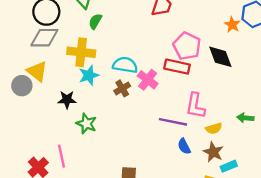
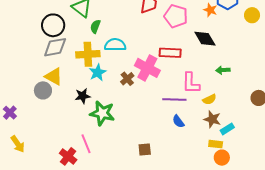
pink pentagon: (187, 46) -> (176, 16), moved
cyan semicircle: (125, 65) -> (115, 45), moved
pink cross: (148, 80) -> (147, 68), size x1.4
green arrow: (245, 118) -> (223, 70), moved
green star: (86, 124) -> (102, 113), size x1.4
blue semicircle: (184, 146) -> (178, 121), moved

